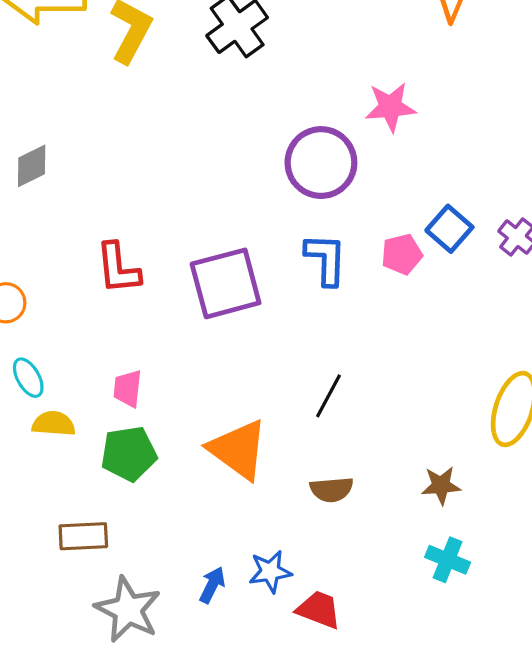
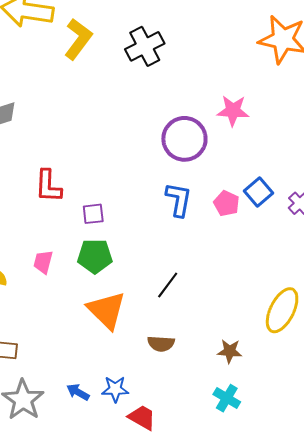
pink pentagon: (402, 254) -> (226, 203), turned 30
purple square: (226, 283) -> (93, 214), moved, size x0.5
green pentagon: (129, 454) -> (95, 256), moved
blue arrow: (212, 585) -> (78, 392), turned -95

